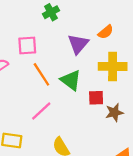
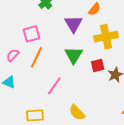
orange line: (41, 74) -> (36, 57), moved, turned 70
green triangle: (71, 80) -> (74, 55), turned 36

